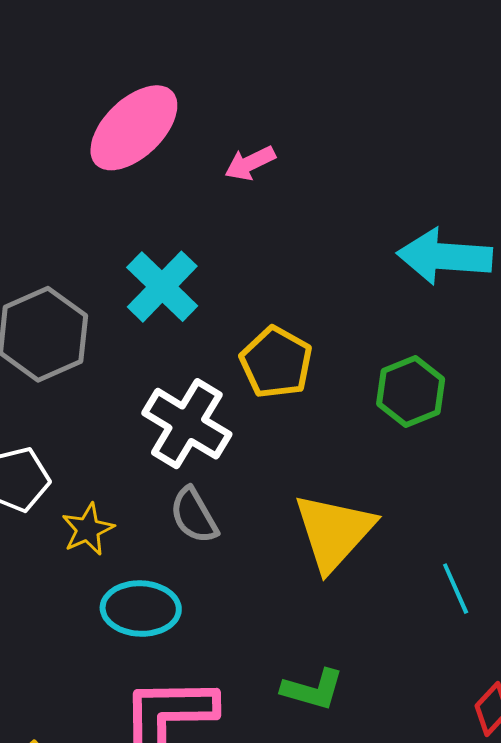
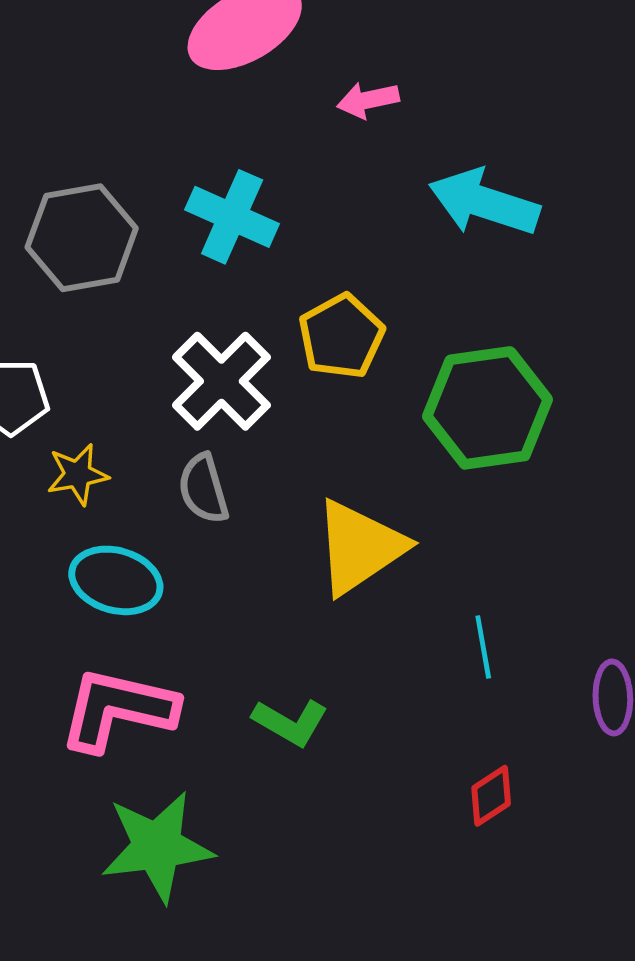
cyan arrow: (445, 256) -> (484, 202), moved
cyan cross: (162, 287) -> (232, 217), turned -34
green hexagon: (411, 392) -> (487, 408), size x1.5

